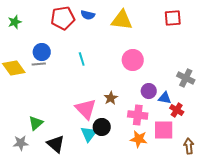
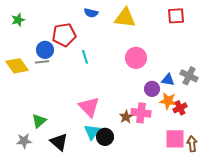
red pentagon: (63, 18) -> (64, 35), moved
brown star: (111, 98) -> (126, 117), moved
blue triangle: (165, 98) -> (168, 80), moved
red cross: (177, 110) -> (180, 108), turned 32
black circle: (102, 127) -> (105, 137), moved
pink square: (164, 130) -> (175, 139), moved
orange star: (139, 139) -> (168, 101), moved

